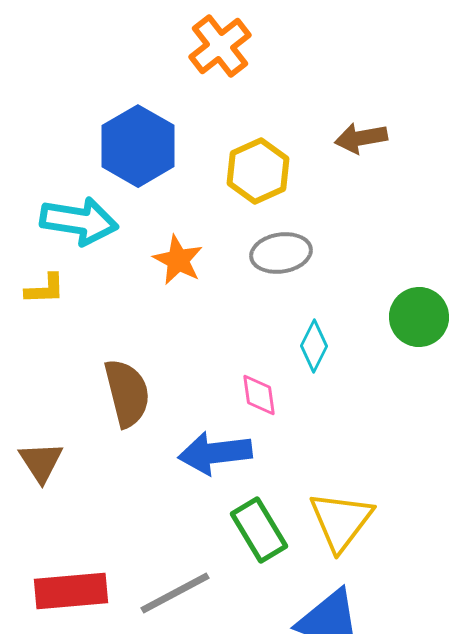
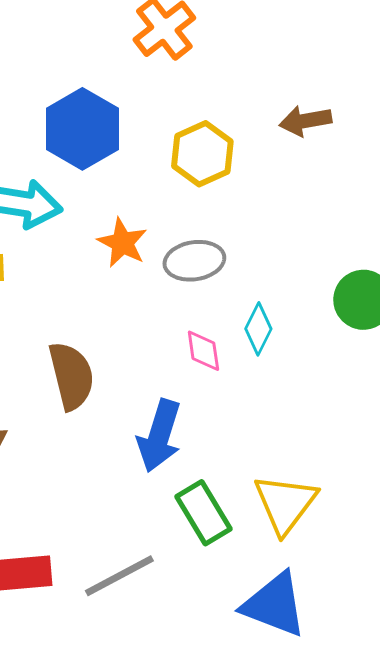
gray ellipse: (281, 253) -> (194, 261), moved
pink diamond: (259, 395) -> (203, 351), moved
blue arrow: (215, 453) -> (159, 436), turned -66

